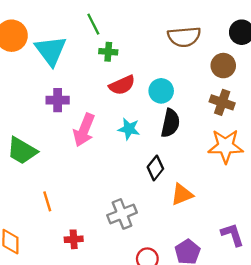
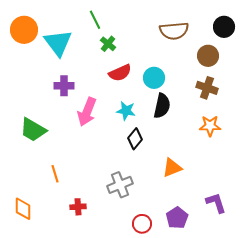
green cross: (108, 52) -> (108, 44), turned 35
orange star: (226, 146) -> (210, 126), size x0.7
black diamond: (155, 168) -> (135, 139), moved

